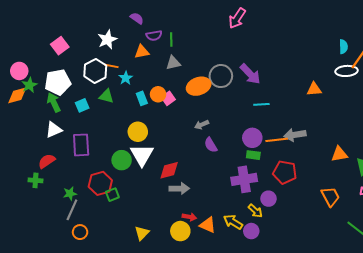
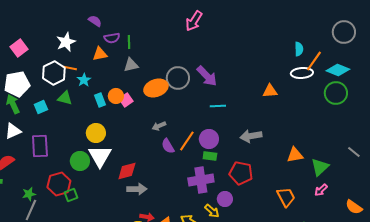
orange line: (277, 140) -> (187, 141), moved, turned -50

